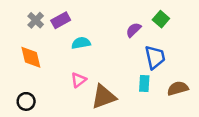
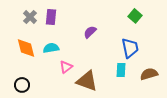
purple rectangle: (61, 20) -> (51, 17), turned -56
purple semicircle: (134, 30) -> (90, 32), moved
cyan semicircle: (81, 43) -> (51, 48), moved
brown triangle: (104, 97) -> (87, 81), turned 40

